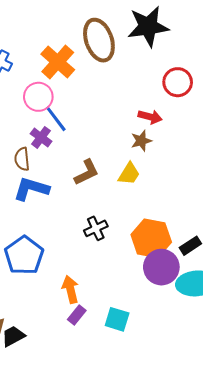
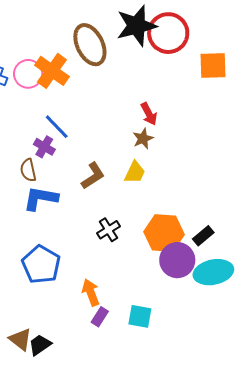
red circle: (178, 82) -> (168, 33), moved, size x1.4
pink circle: (38, 97) -> (28, 74), moved
red arrow: (150, 117) -> (149, 114), turned 55

